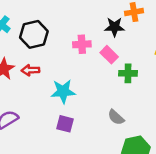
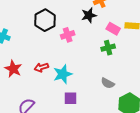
black hexagon: (34, 34) -> (45, 20), moved
pink rectangle: (109, 55) -> (113, 29), moved
red arrow: (30, 70) -> (41, 67), moved

